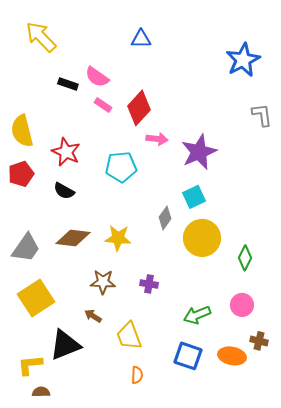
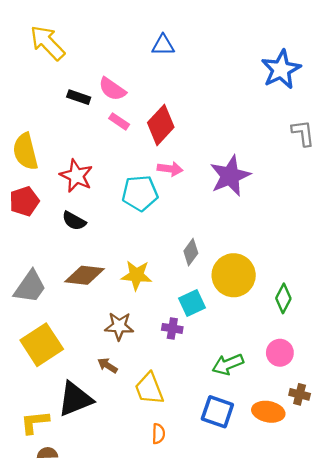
pink arrow: (157, 139) -> (170, 169), moved
cyan square: (194, 197) -> (192, 303), moved

